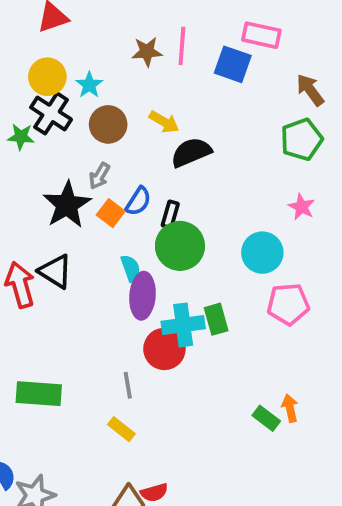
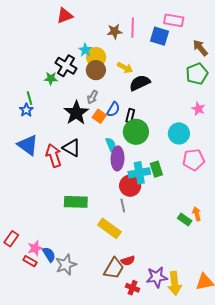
yellow circle: (47, 77) -> (96, 57), moved
gray line: (128, 385) -> (123, 206), moved
green rectangle: (39, 394) -> (76, 202), moved
yellow rectangle: (121, 429) -> (109, 228), size x1.6

